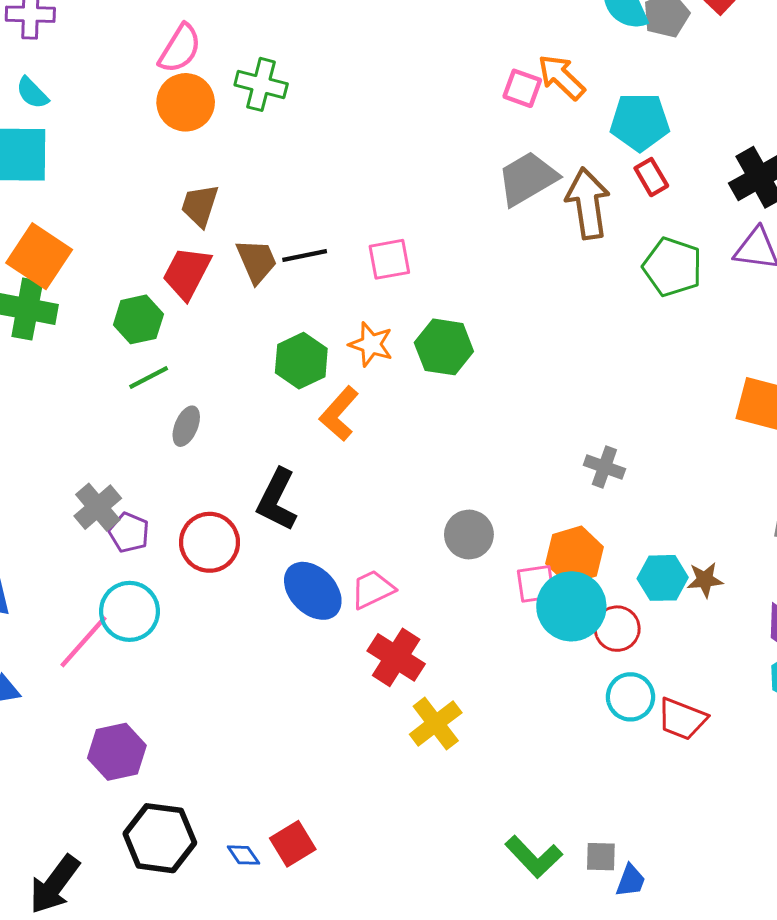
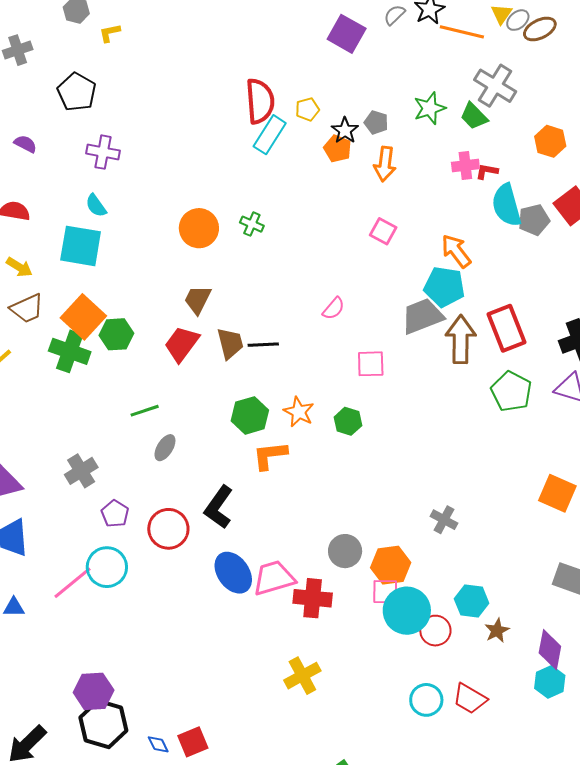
pink semicircle: (180, 49) -> (334, 308), moved, size x0.7
green cross: (261, 84) -> (252, 224), size x0.7
pink square: (522, 88) -> (383, 231), moved
cyan pentagon: (640, 122) -> (444, 287), moved
red rectangle: (651, 177) -> (506, 328), size x1.8
pink square: (389, 259) -> (371, 364), moved
green hexagon: (138, 319) -> (116, 334), moved
green hexagon: (444, 347) -> (348, 421), size x0.7
orange L-shape: (339, 414) -> (270, 455), turned 33
gray cross: (98, 507) -> (81, 471), moved
orange hexagon: (574, 555) -> (391, 565), moved
brown star: (705, 580) -> (497, 631), moved, turned -30
pink trapezoid: (373, 589) -> (274, 578), size x1.4
red cross: (396, 657) -> (313, 598), moved, turned -36
cyan circle: (630, 697) -> (426, 700), moved
purple hexagon: (117, 752) -> (94, 691), moved

